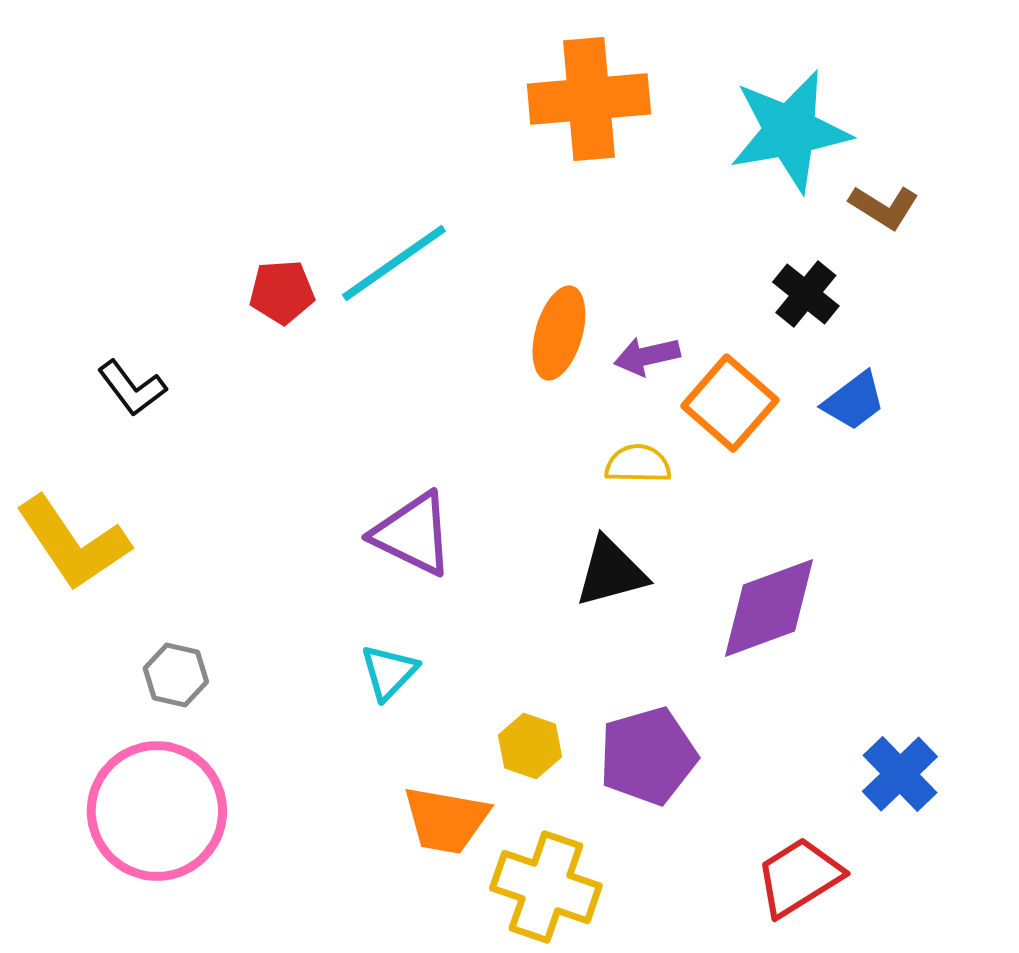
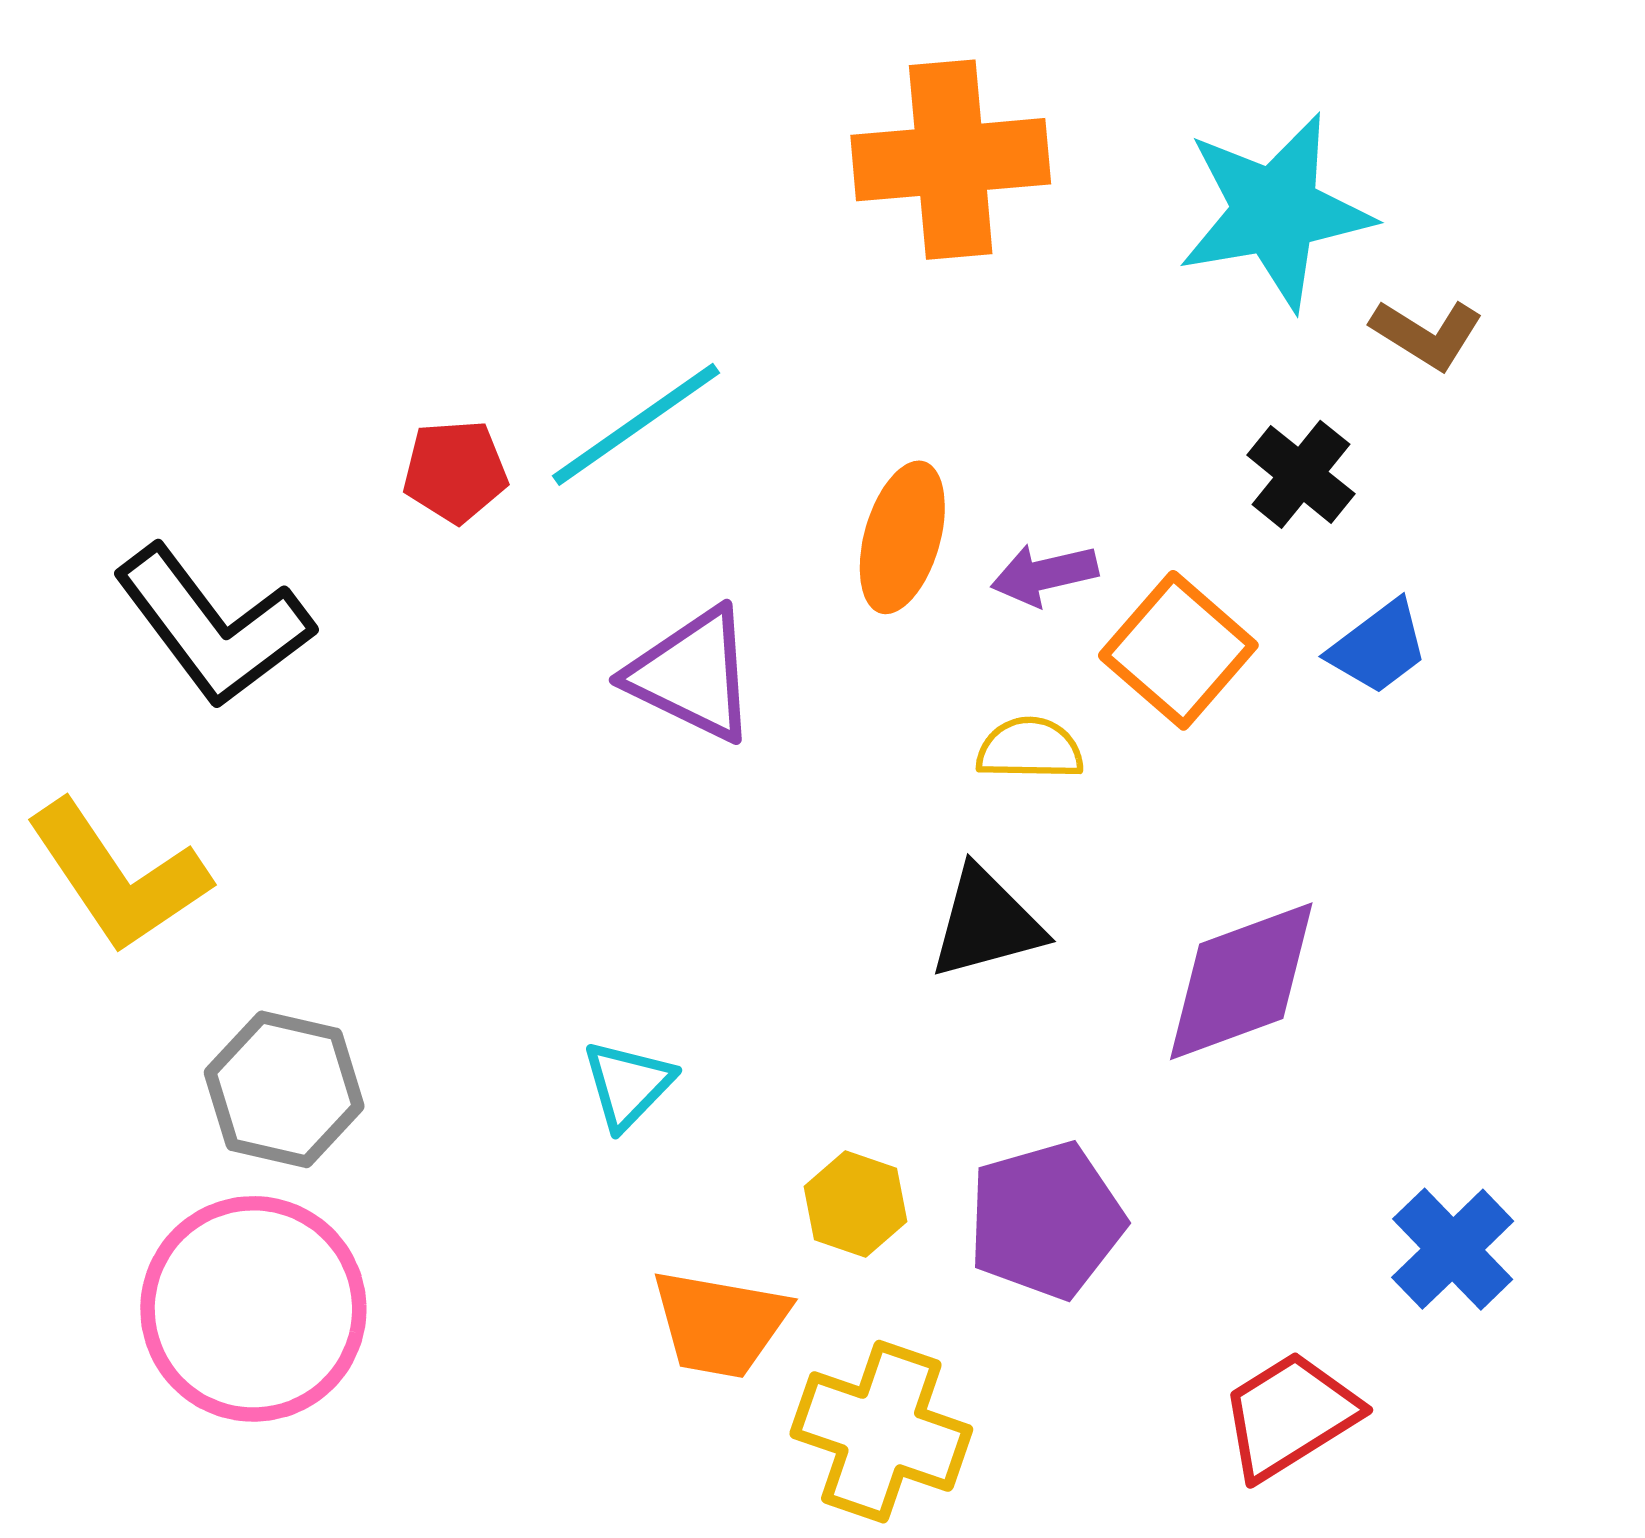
black L-shape: (132, 388) -> (213, 626), size x1.8
purple triangle: (413, 534) -> (692, 675), moved
gray hexagon: (176, 675) -> (284, 1089), size x1.5

